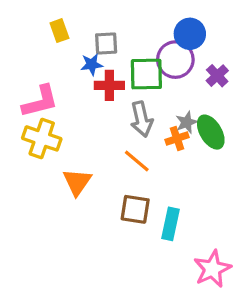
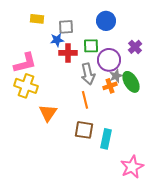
yellow rectangle: (59, 31) -> (37, 19), turned -64
blue circle: (190, 34) -> (106, 21), moved
purple circle: (175, 60) -> (109, 60), moved
green square: (146, 74) -> (91, 46), size x0.7
orange line: (137, 161) -> (85, 100), turned 36

